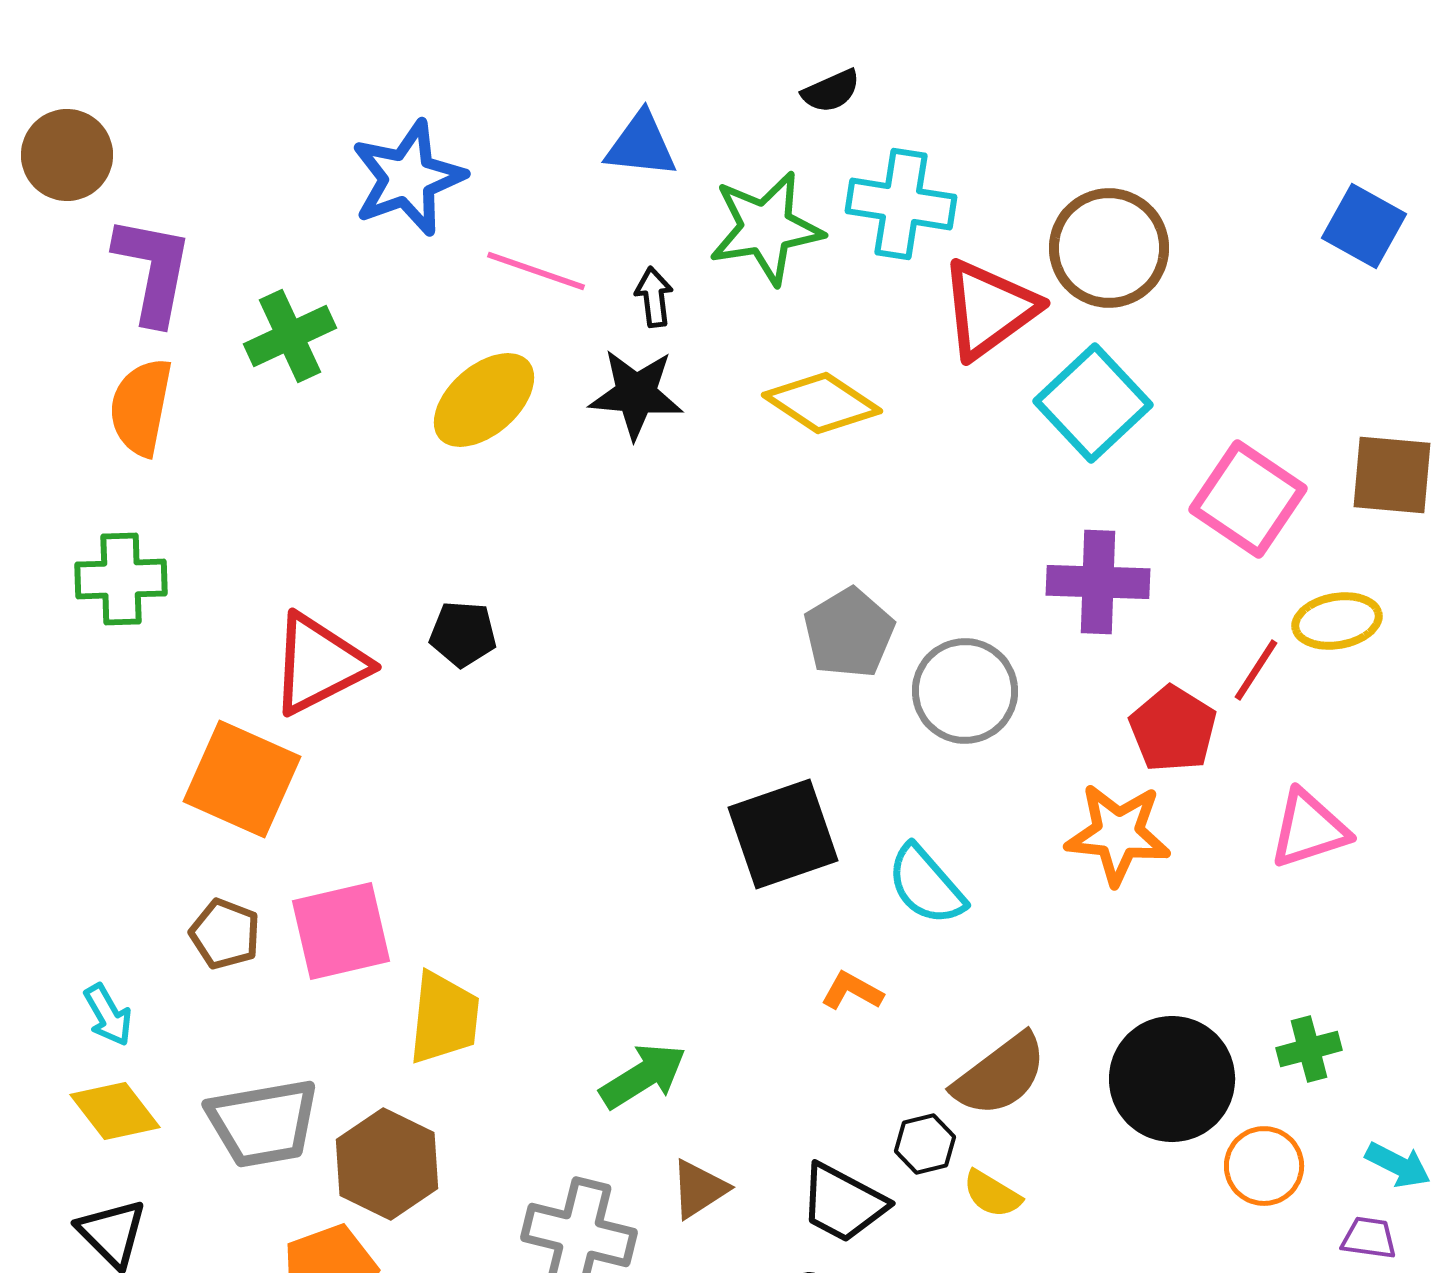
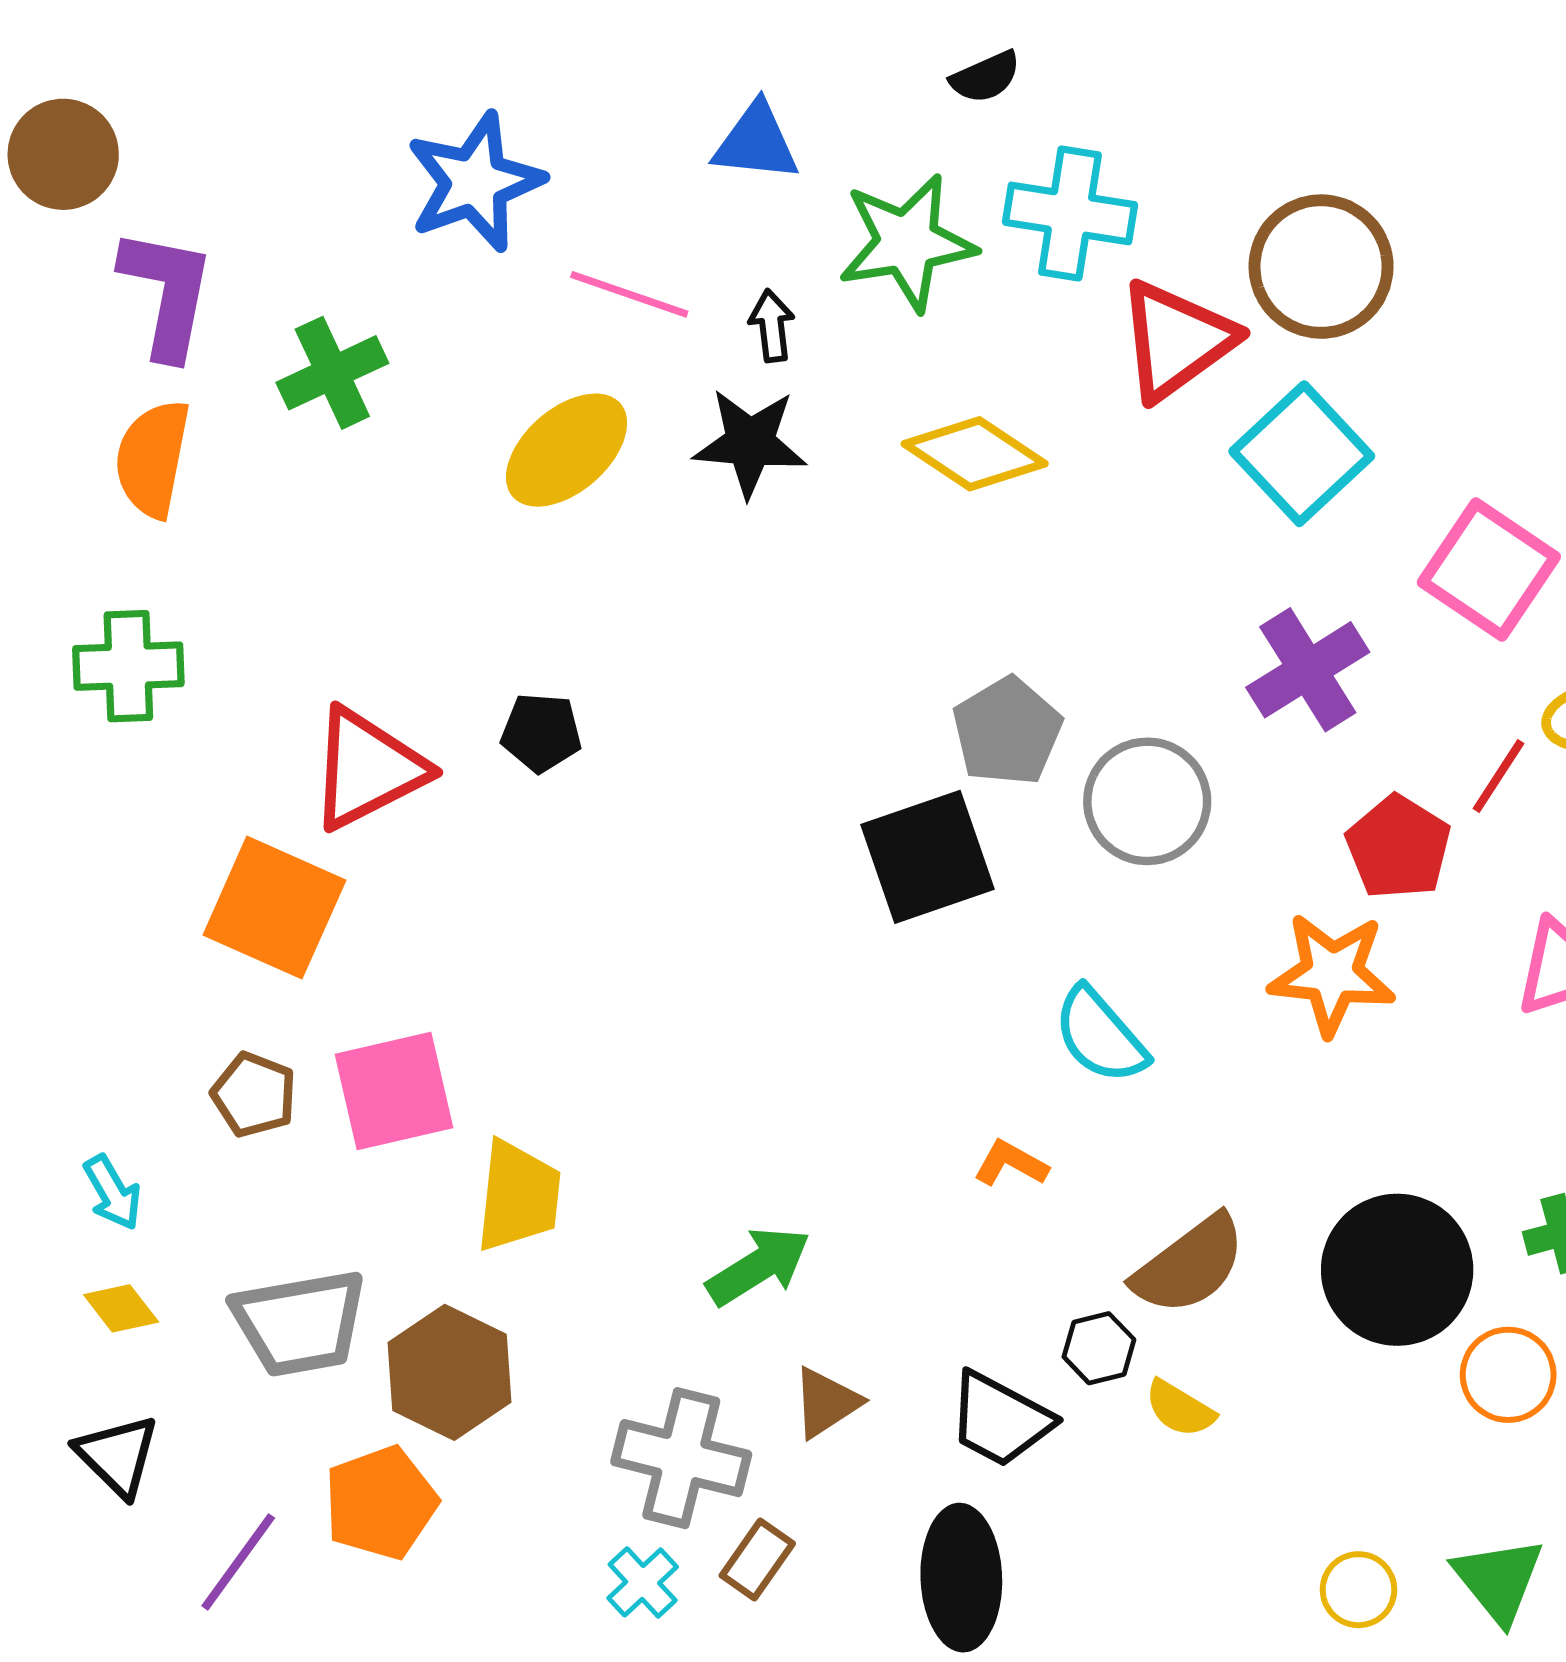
purple cross: (1098, 582) -> (1308, 670), turned -34
black square: (783, 834) -> (928, 857), moved
yellow diamond: (115, 1111) -> (121, 1308), size x0.7

